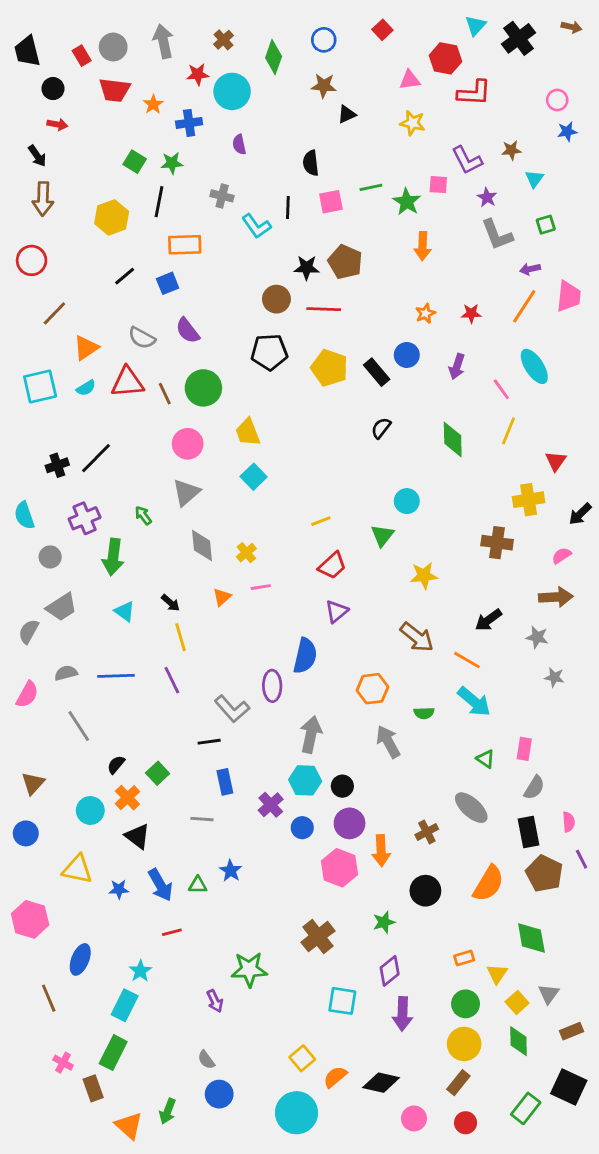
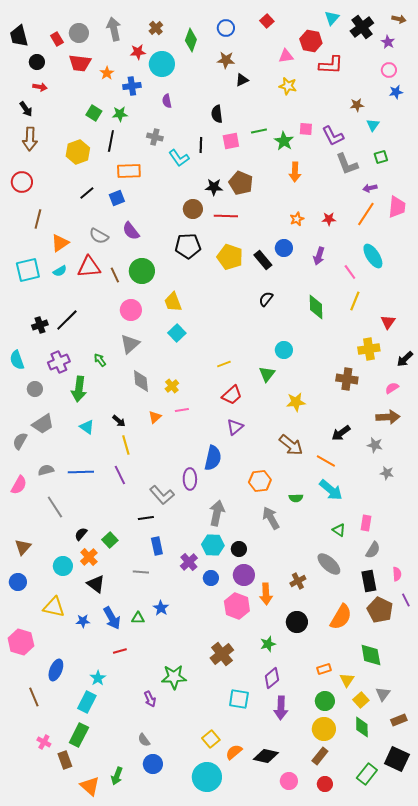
purple L-shape: (467, 160) -> (333, 136), moved
purple star: (487, 197) -> (388, 42), moved
brown line: (54, 313) -> (38, 219), turned -30

